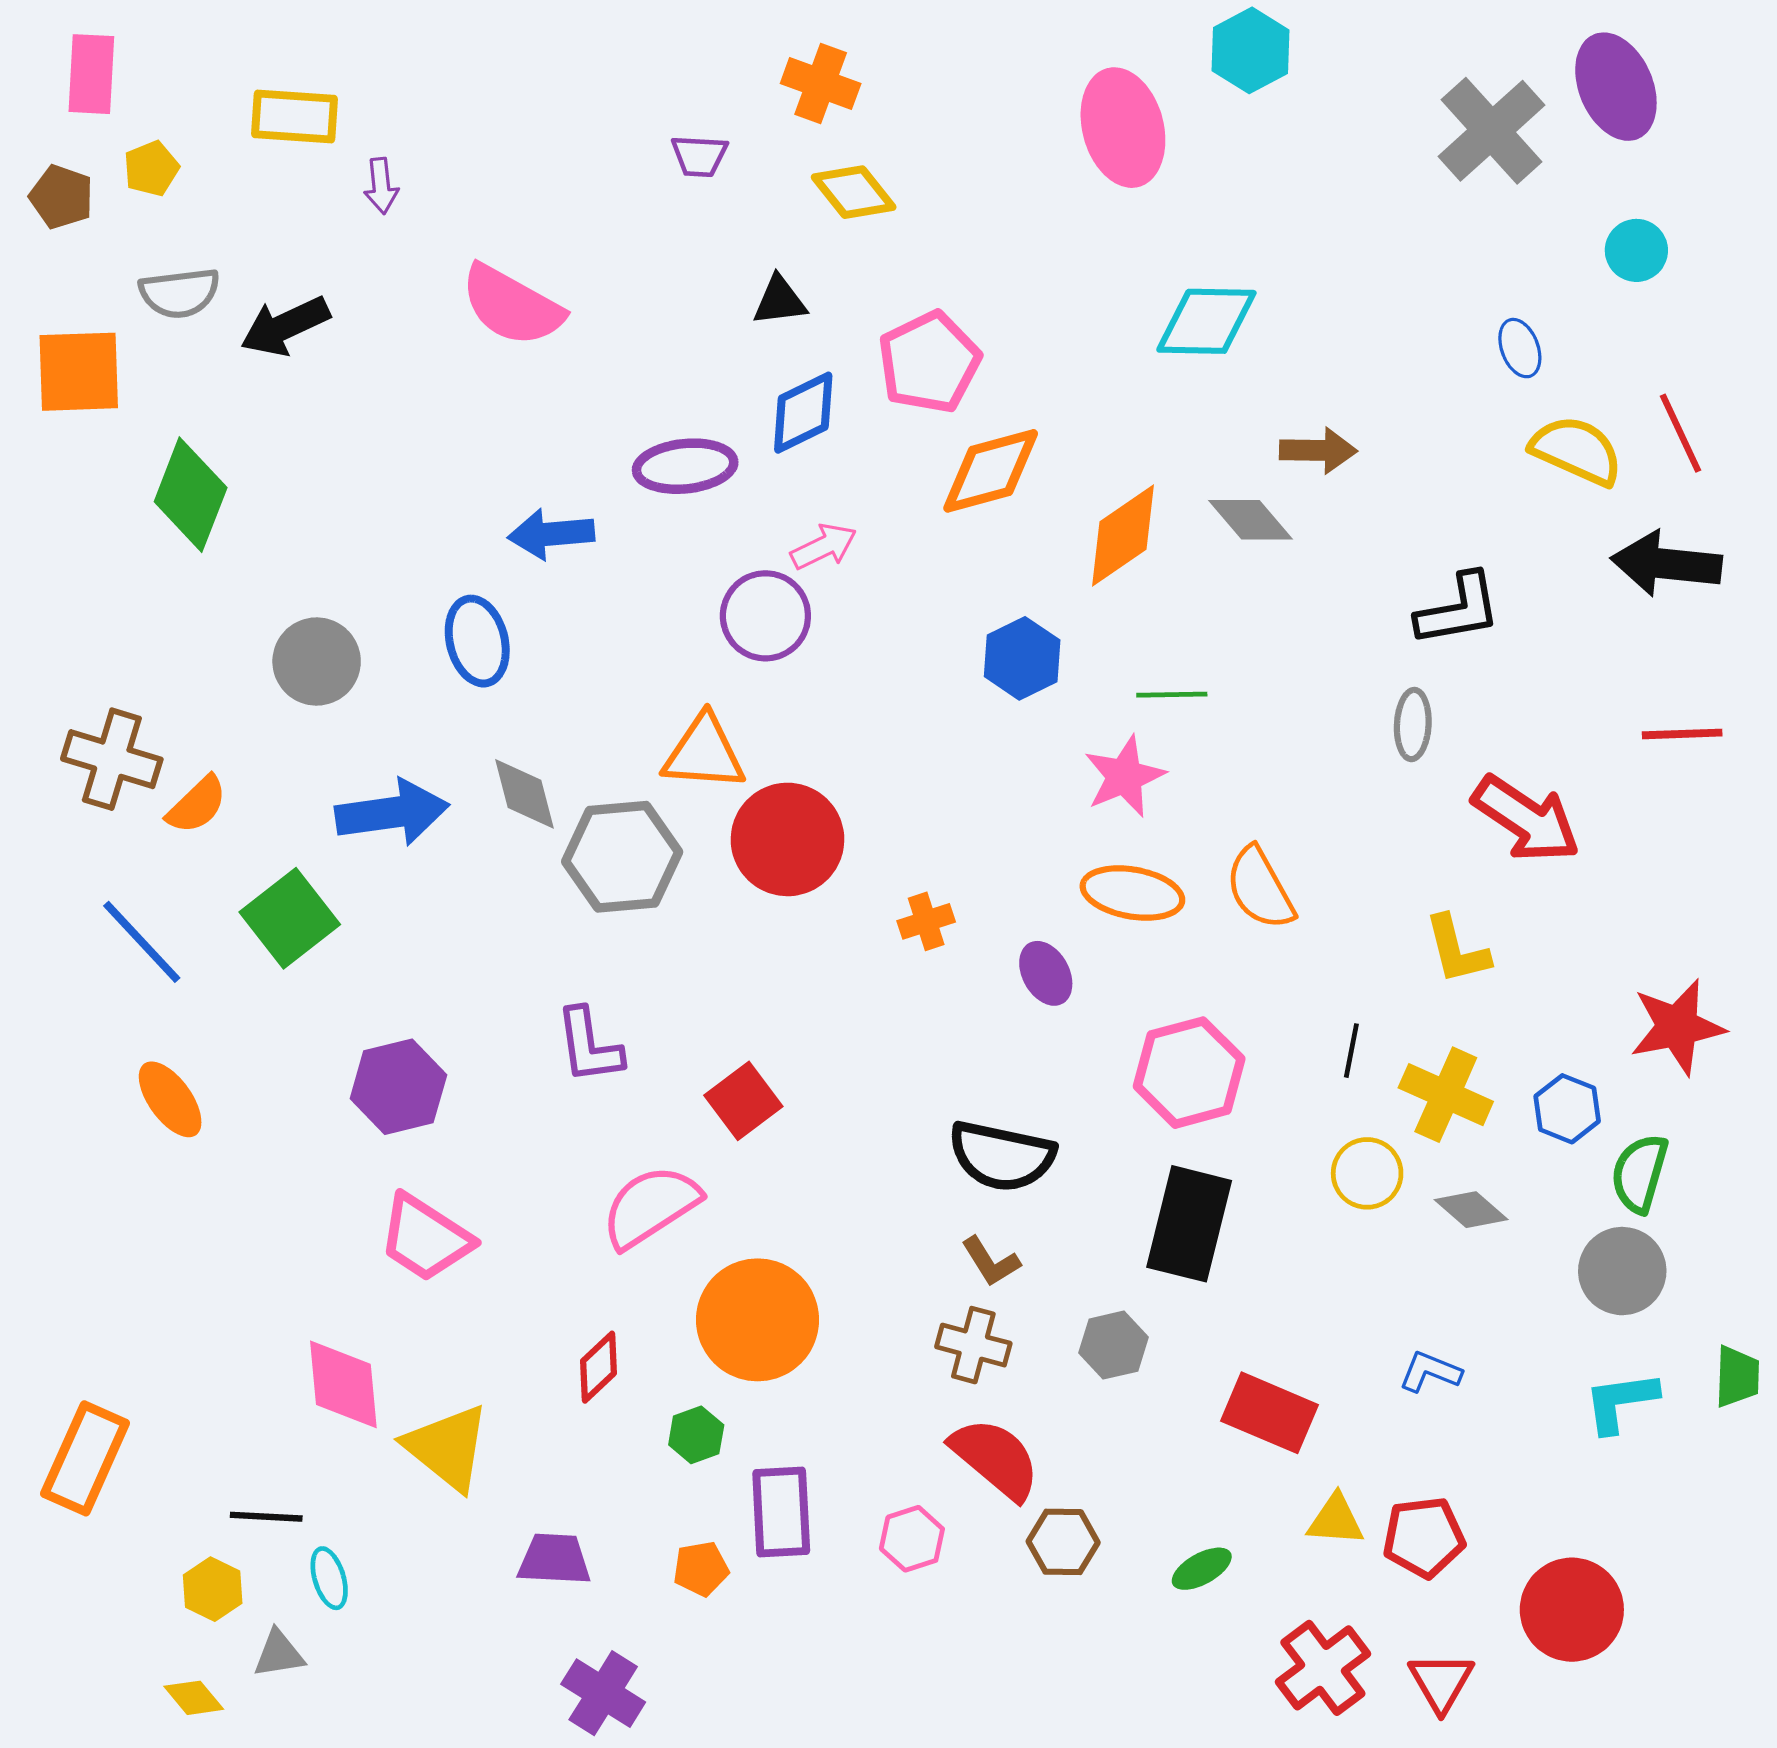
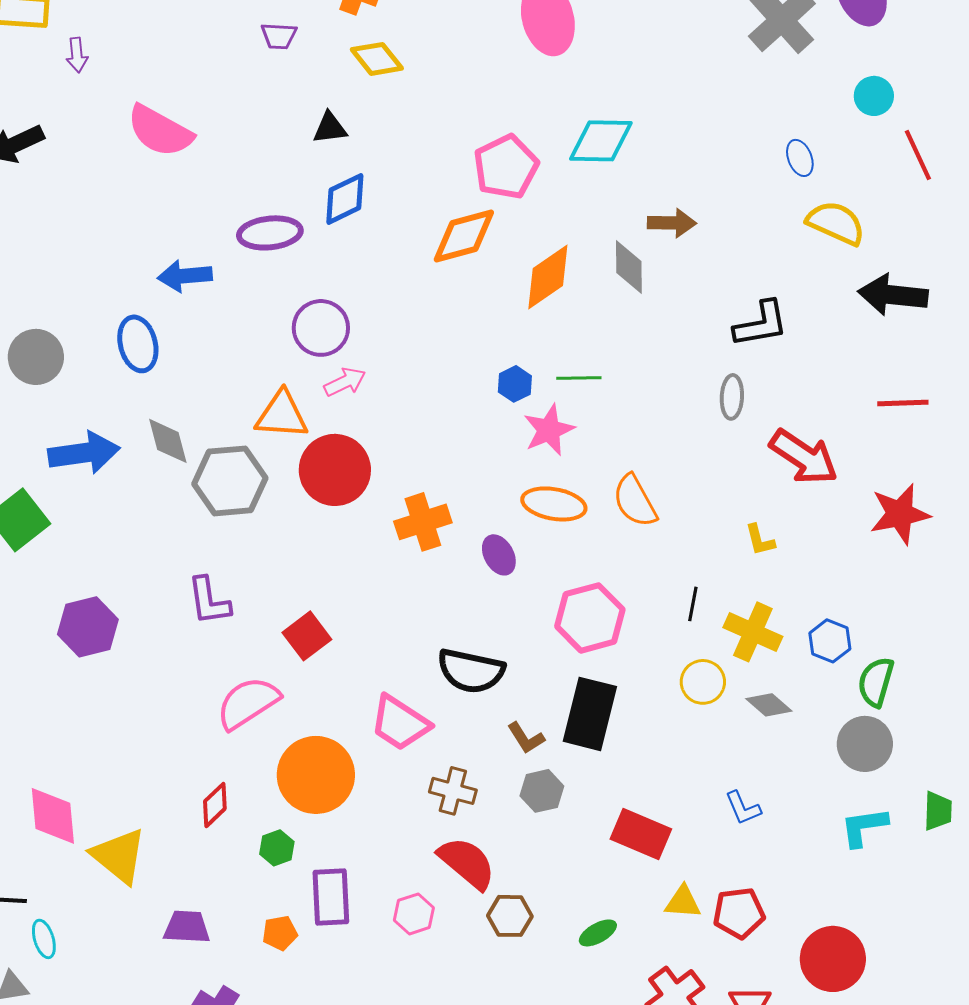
pink pentagon: (929, 362) -> (506, 167), moved
red line: (1681, 433) -> (918, 155), moved
gray diamond: (1251, 520) -> (629, 267), turned 40
pink arrow: (824, 547) -> (345, 382), moved
blue hexagon: (1022, 658) -> (515, 384), moved, size x0.7
orange cross: (926, 921) -> (423, 522), size x1.6
yellow L-shape: (1457, 950) -> (760, 540), size x0.7
red star: (1677, 1027) -> (900, 514), moved
pink trapezoid: (425, 1238) -> (400, 723), moved
brown L-shape: (991, 1262) -> (526, 738), moved
blue L-shape: (1430, 1372) -> (743, 808), turned -135

